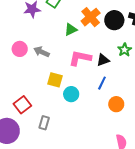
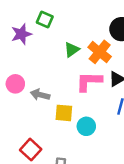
orange cross: (91, 17) -> (100, 52), moved
gray arrow: (42, 52) -> (40, 95), moved

